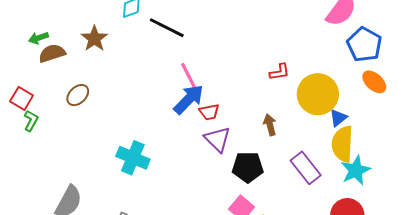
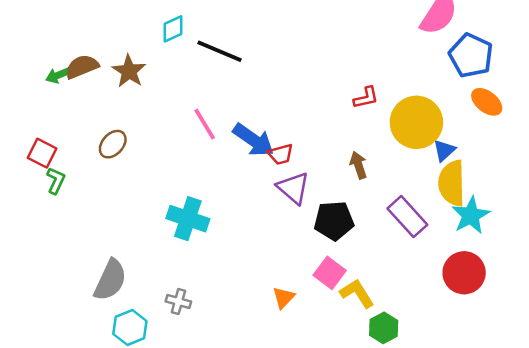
brown semicircle: (52, 53) -> (82, 67), moved
pink line: (188, 75) -> (205, 124), moved
blue arrow: (189, 99) -> (253, 140), turned 84

